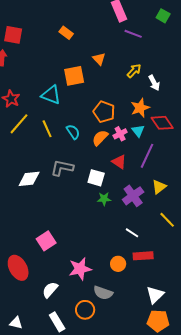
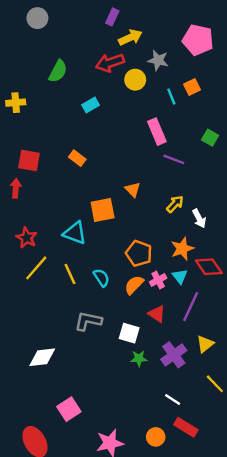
orange rectangle: (66, 33) -> (77, 158), moved
white diamond: (29, 179) -> (42, 357), moved
red rectangle: (143, 256) -> (186, 427), turned 36

